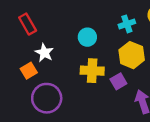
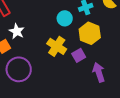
cyan circle: (87, 37) -> (65, 18), moved
yellow cross: (92, 71) -> (57, 46), turned 30

